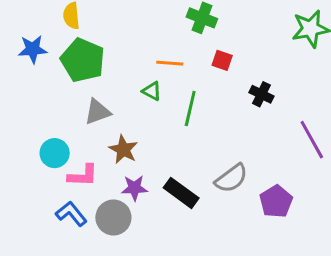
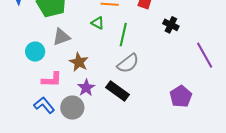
cyan circle: (55, 153) -> (35, 52), moved
gray semicircle: (231, 178) -> (128, 63), moved
purple star: (134, 188) -> (86, 88), turned -30

